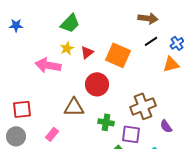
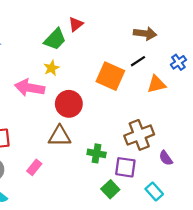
black line: (151, 41) -> (138, 61), moved
red triangle: (87, 52) -> (76, 24), moved
orange triangle: (171, 64) -> (157, 84), moved
red circle: (97, 84) -> (69, 104), moved

